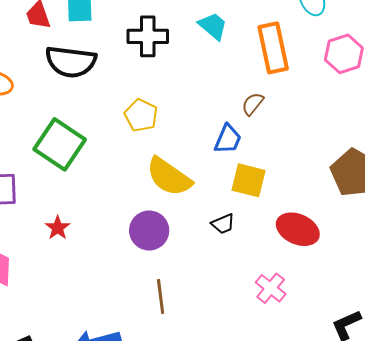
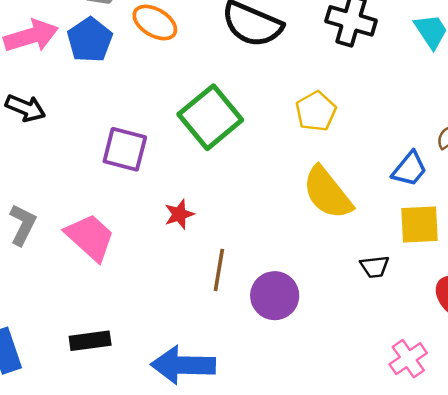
yellow square: (249, 180) -> (419, 224), turned -33
purple circle: (149, 231) -> (275, 296), moved
brown line: (161, 297) -> (219, 270), moved

